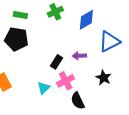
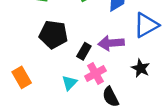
black pentagon: (16, 39) -> (53, 34), moved
purple arrow: (79, 56) -> (111, 43), size x1.5

